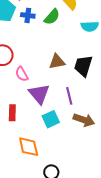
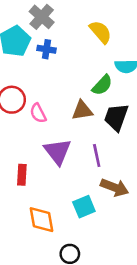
green semicircle: (52, 17) -> (102, 85), moved
pink semicircle: (22, 74) -> (38, 113), moved
cyan square: (51, 119) -> (84, 207), moved

